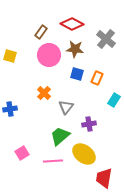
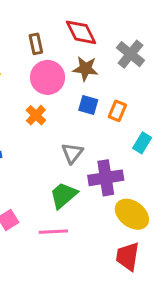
red diamond: (72, 24) -> (81, 32), turned 35
brown rectangle: (41, 32) -> (36, 44), turned -48
orange cross: (44, 93) -> (36, 115), moved
purple cross: (89, 124) -> (106, 178), size x1.6
yellow ellipse: (84, 154) -> (132, 214), moved

